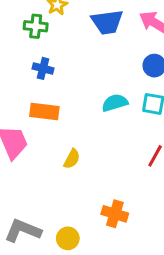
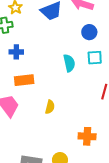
cyan semicircle: (115, 103) -> (69, 63), turned 108

